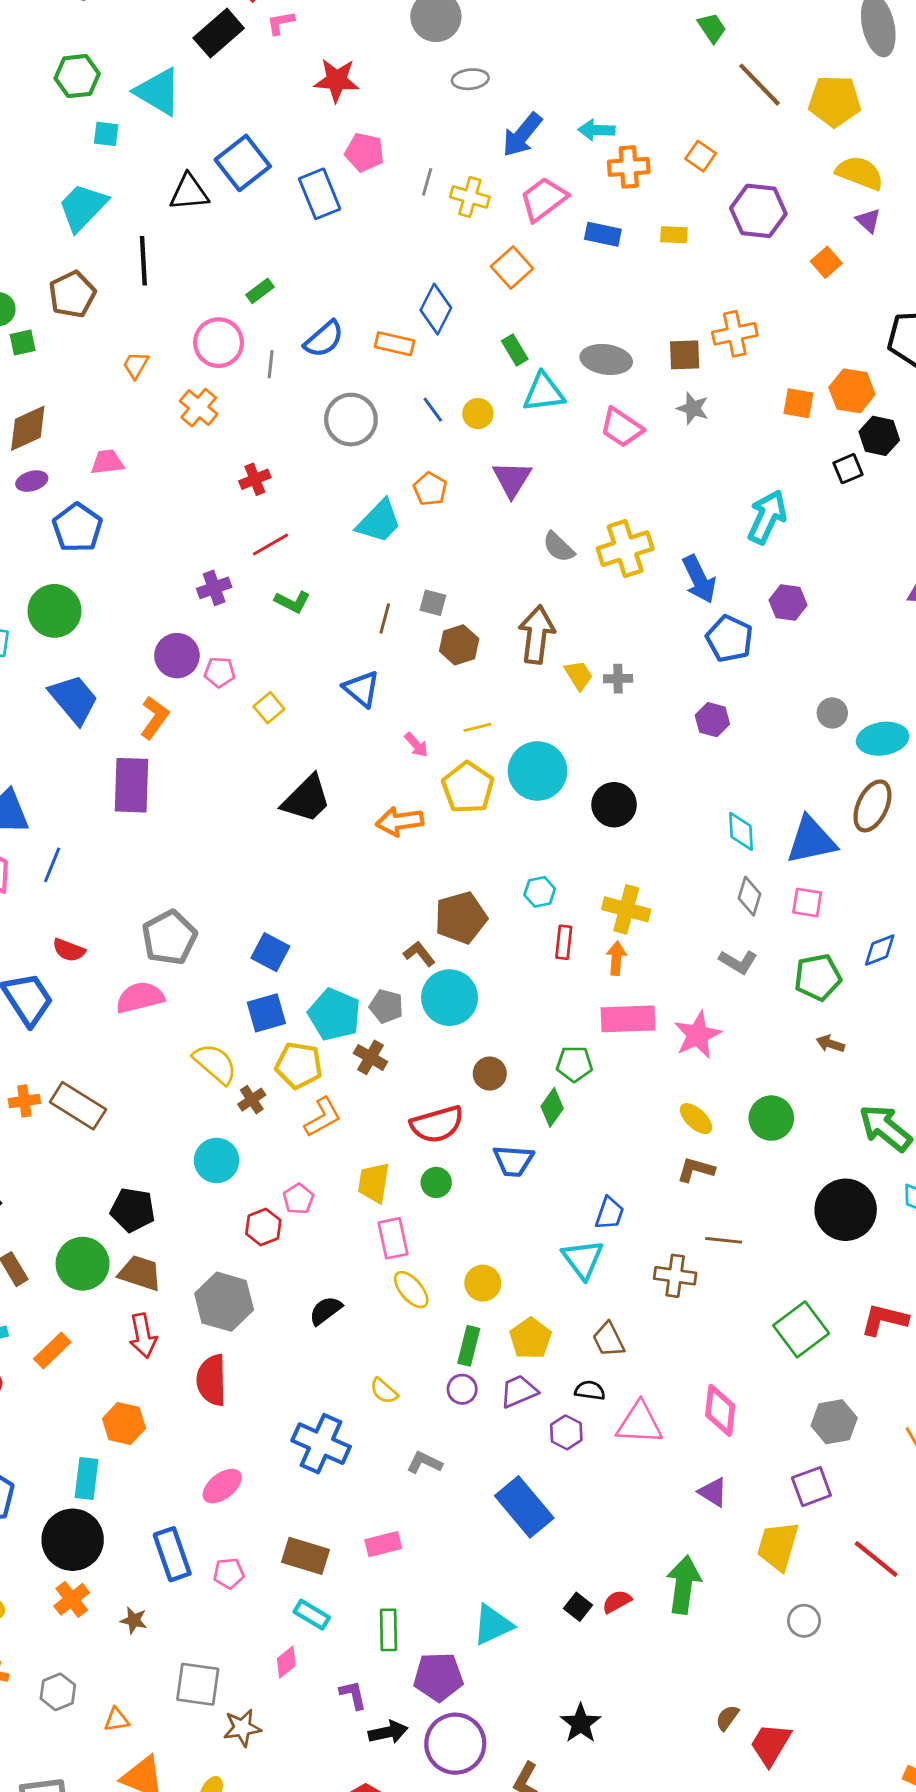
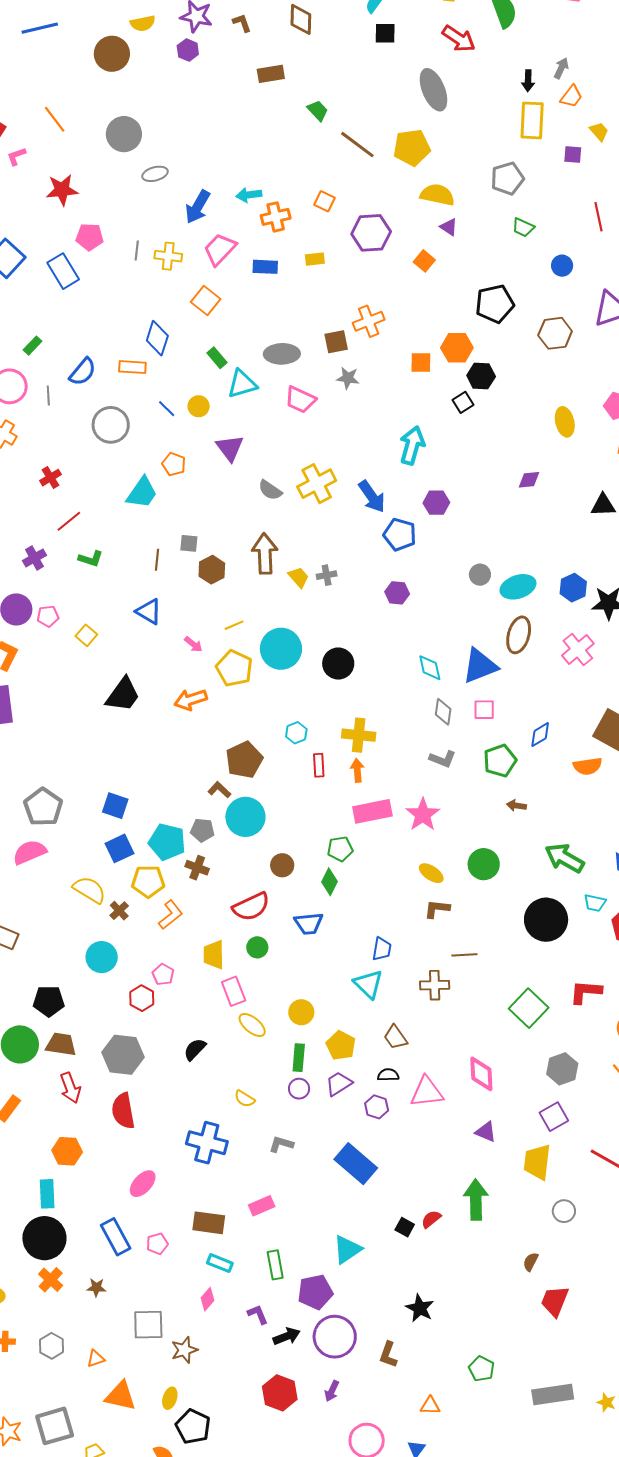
brown semicircle: (727, 1718) -> (531, 1262), moved

